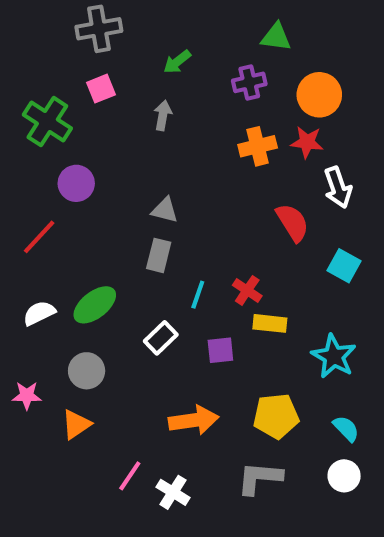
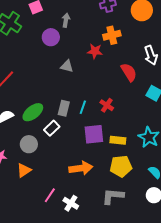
red star: (307, 142) -> (95, 51), moved
purple circle: (76, 183) -> (51, 37), moved
gray rectangle: (159, 255) -> (64, 108), moved
yellow rectangle: (270, 323) -> (118, 140), moved
white rectangle: (161, 338) -> (52, 128), moved
purple square: (220, 350) -> (94, 134), size x1.5

